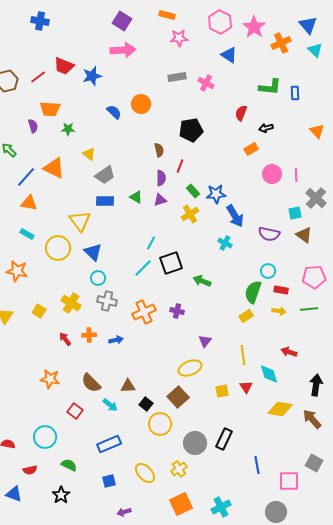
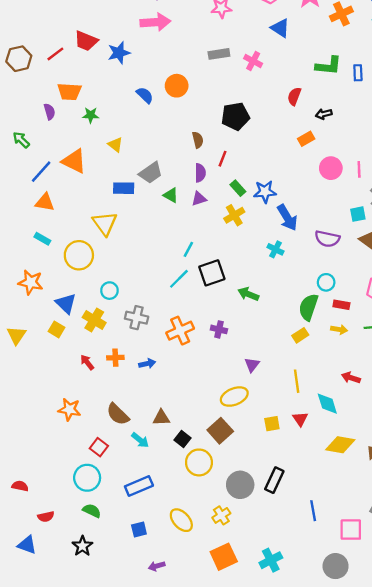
gray trapezoid: (105, 175) -> (151, 173), moved
blue rectangle: (105, 201) -> (124, 188), moved
blue triangle: (93, 252) -> (66, 304), moved
cyan circle: (98, 278) -> (109, 291), moved
cyan circle: (45, 437) -> (87, 478), moved

